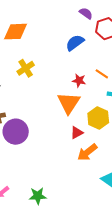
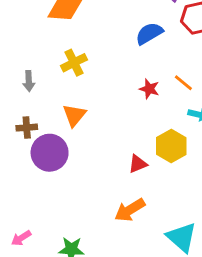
orange triangle: (69, 103) -> (74, 115), moved, size x0.7
orange arrow: (87, 152) -> (130, 210), moved

